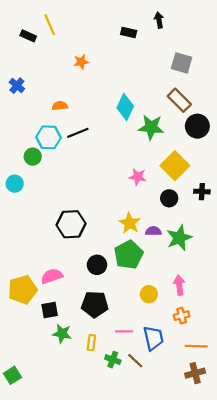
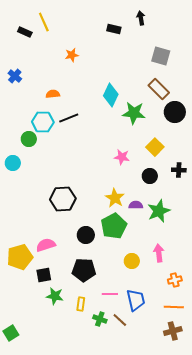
yellow square: (175, 166) -> (155, 147), size x0.7
orange cross: (182, 316) -> (175, 280), moved

